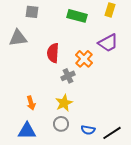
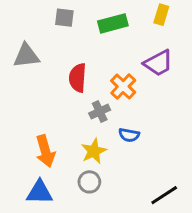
gray square: (32, 12) -> (64, 18), moved
green rectangle: (77, 16) -> (113, 23), turned -30
orange arrow: (31, 103) -> (45, 151), size x1.5
blue semicircle: (88, 130) -> (129, 135), moved

